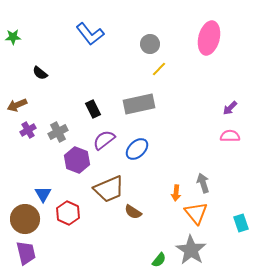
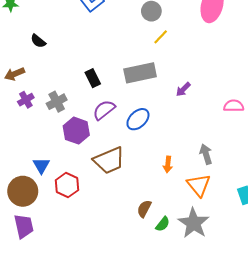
purple arrow: (230, 108) -> (183, 89), moved
orange arrow: (176, 193) -> (168, 164), moved
brown semicircle: (133, 212) -> (144, 209), moved, turned 84
green semicircle: (159, 260) -> (163, 224), moved

